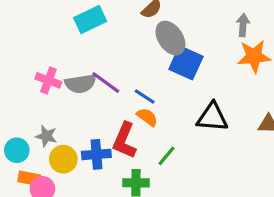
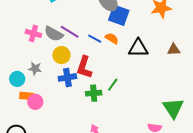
gray semicircle: (80, 84) -> (54, 34), turned 42
orange semicircle: (147, 117) -> (112, 38), moved
green line: (166, 156) -> (113, 85), moved
yellow circle: (63, 159) -> (61, 55), moved

